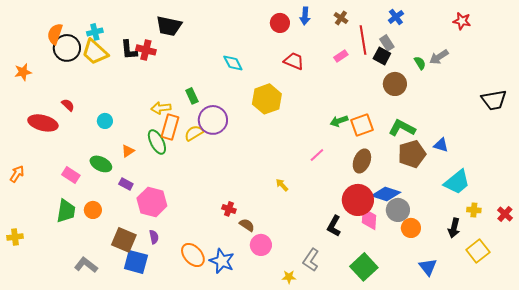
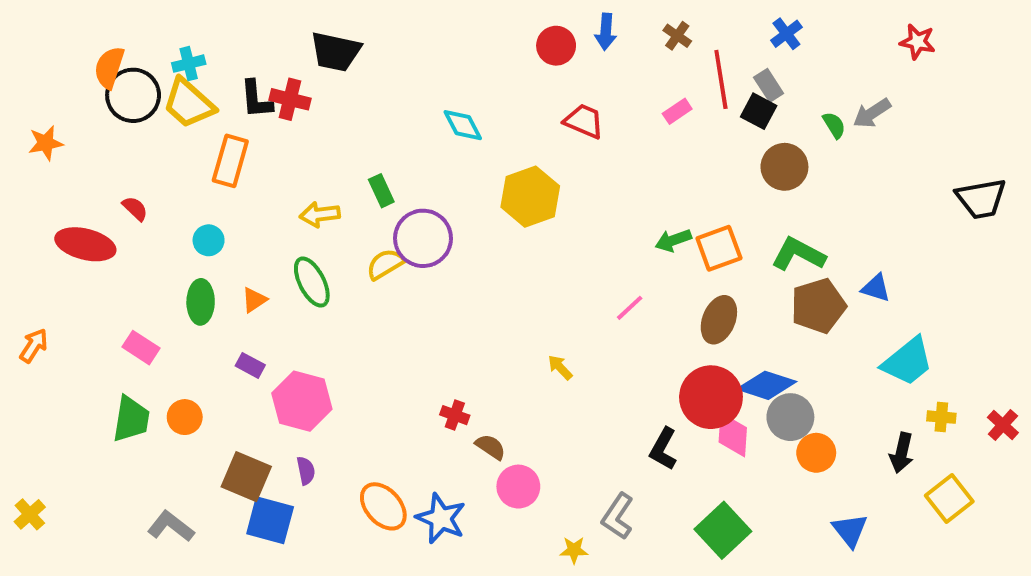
orange rectangle: (170, 127) -> (230, 161), moved
green ellipse: (101, 164) -> (201, 302), moved, turned 65
yellow cross: (15, 237) -> (30, 514), moved, turned -35

